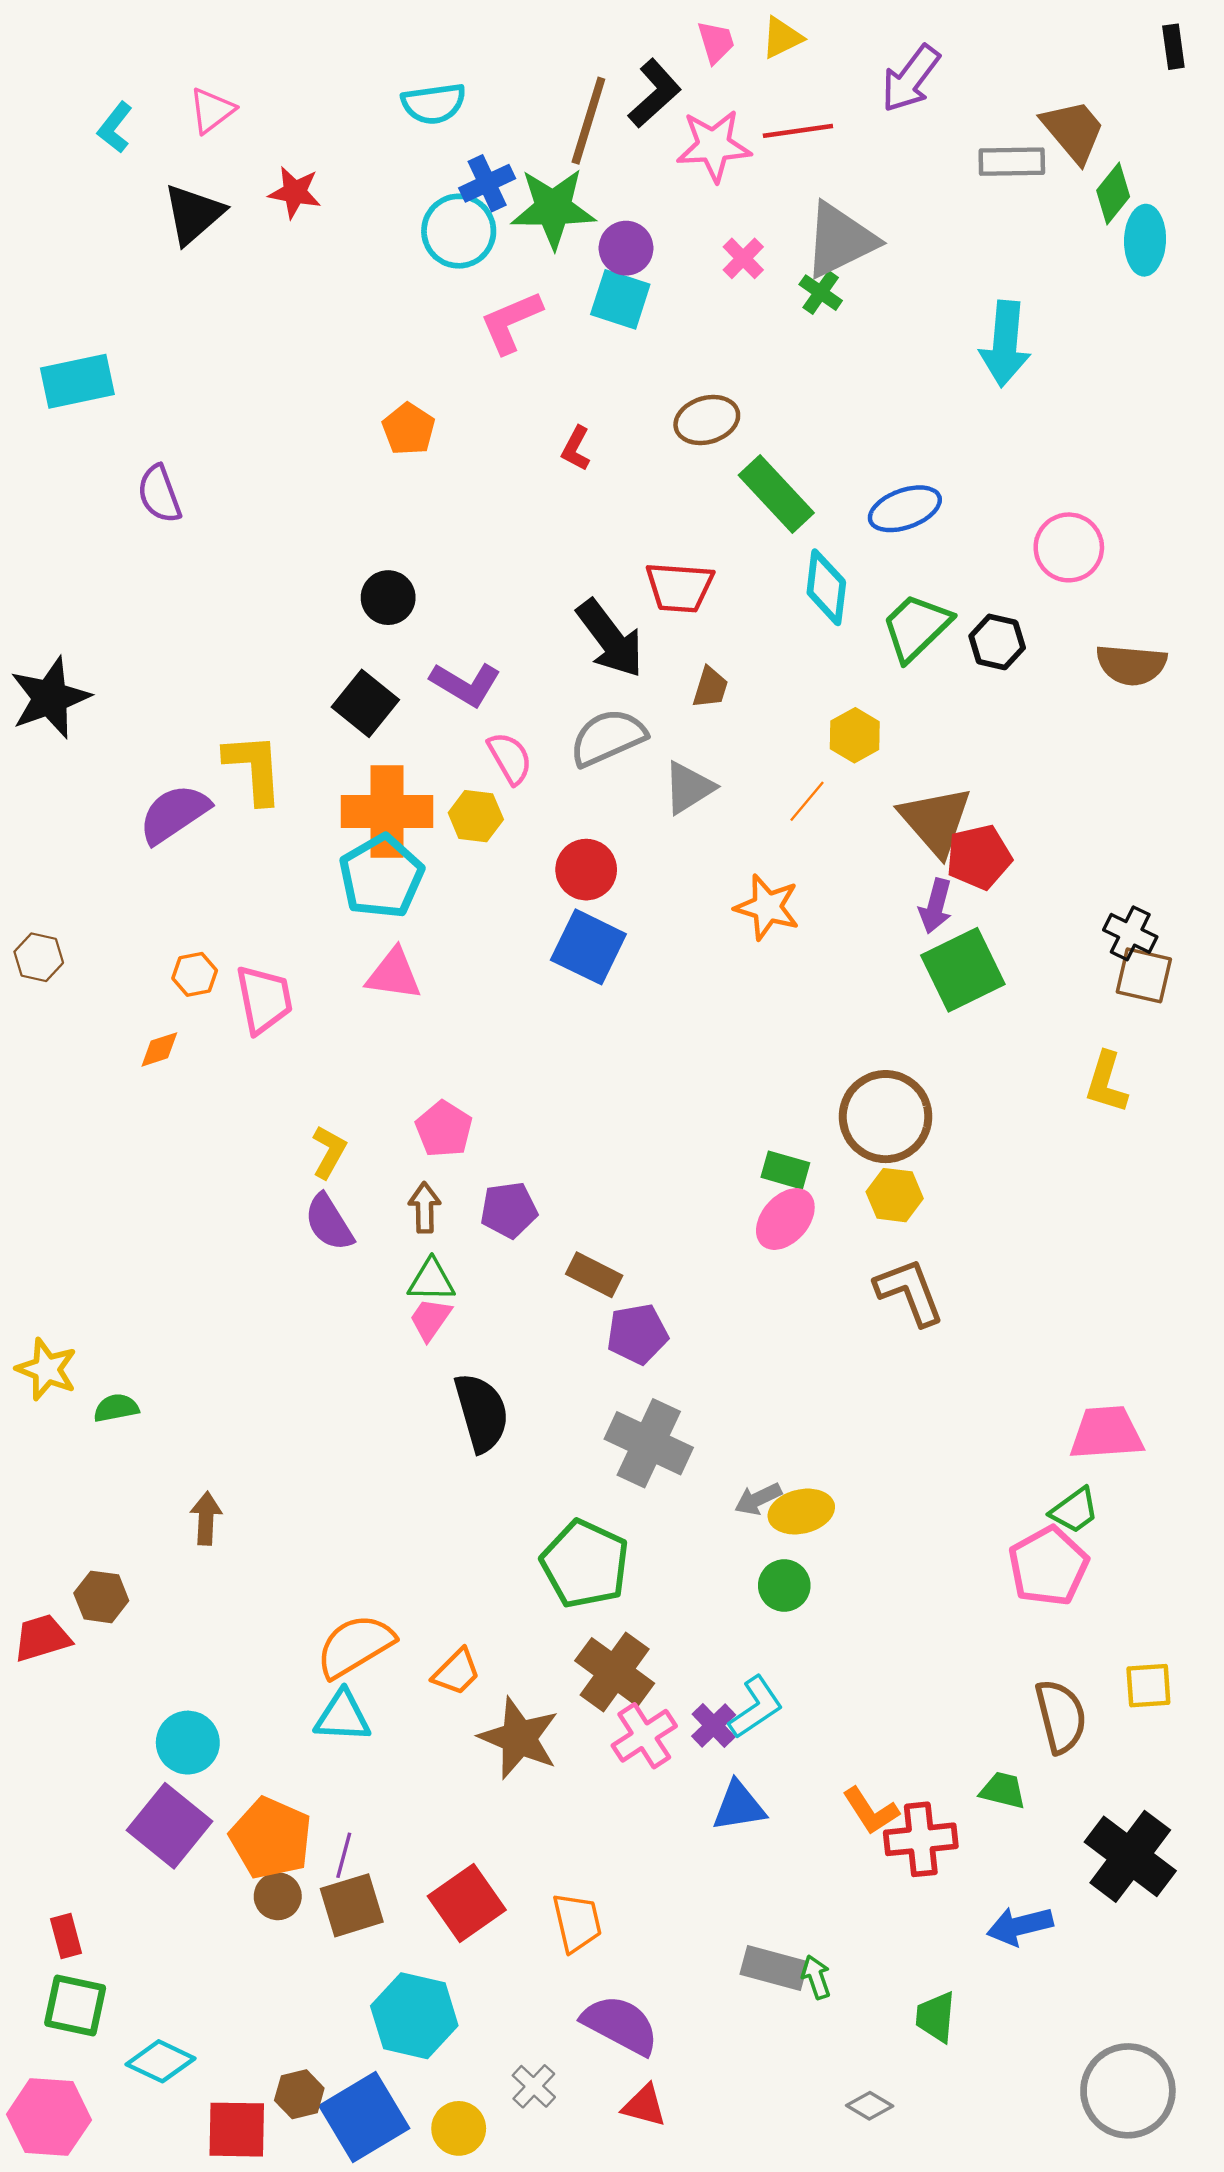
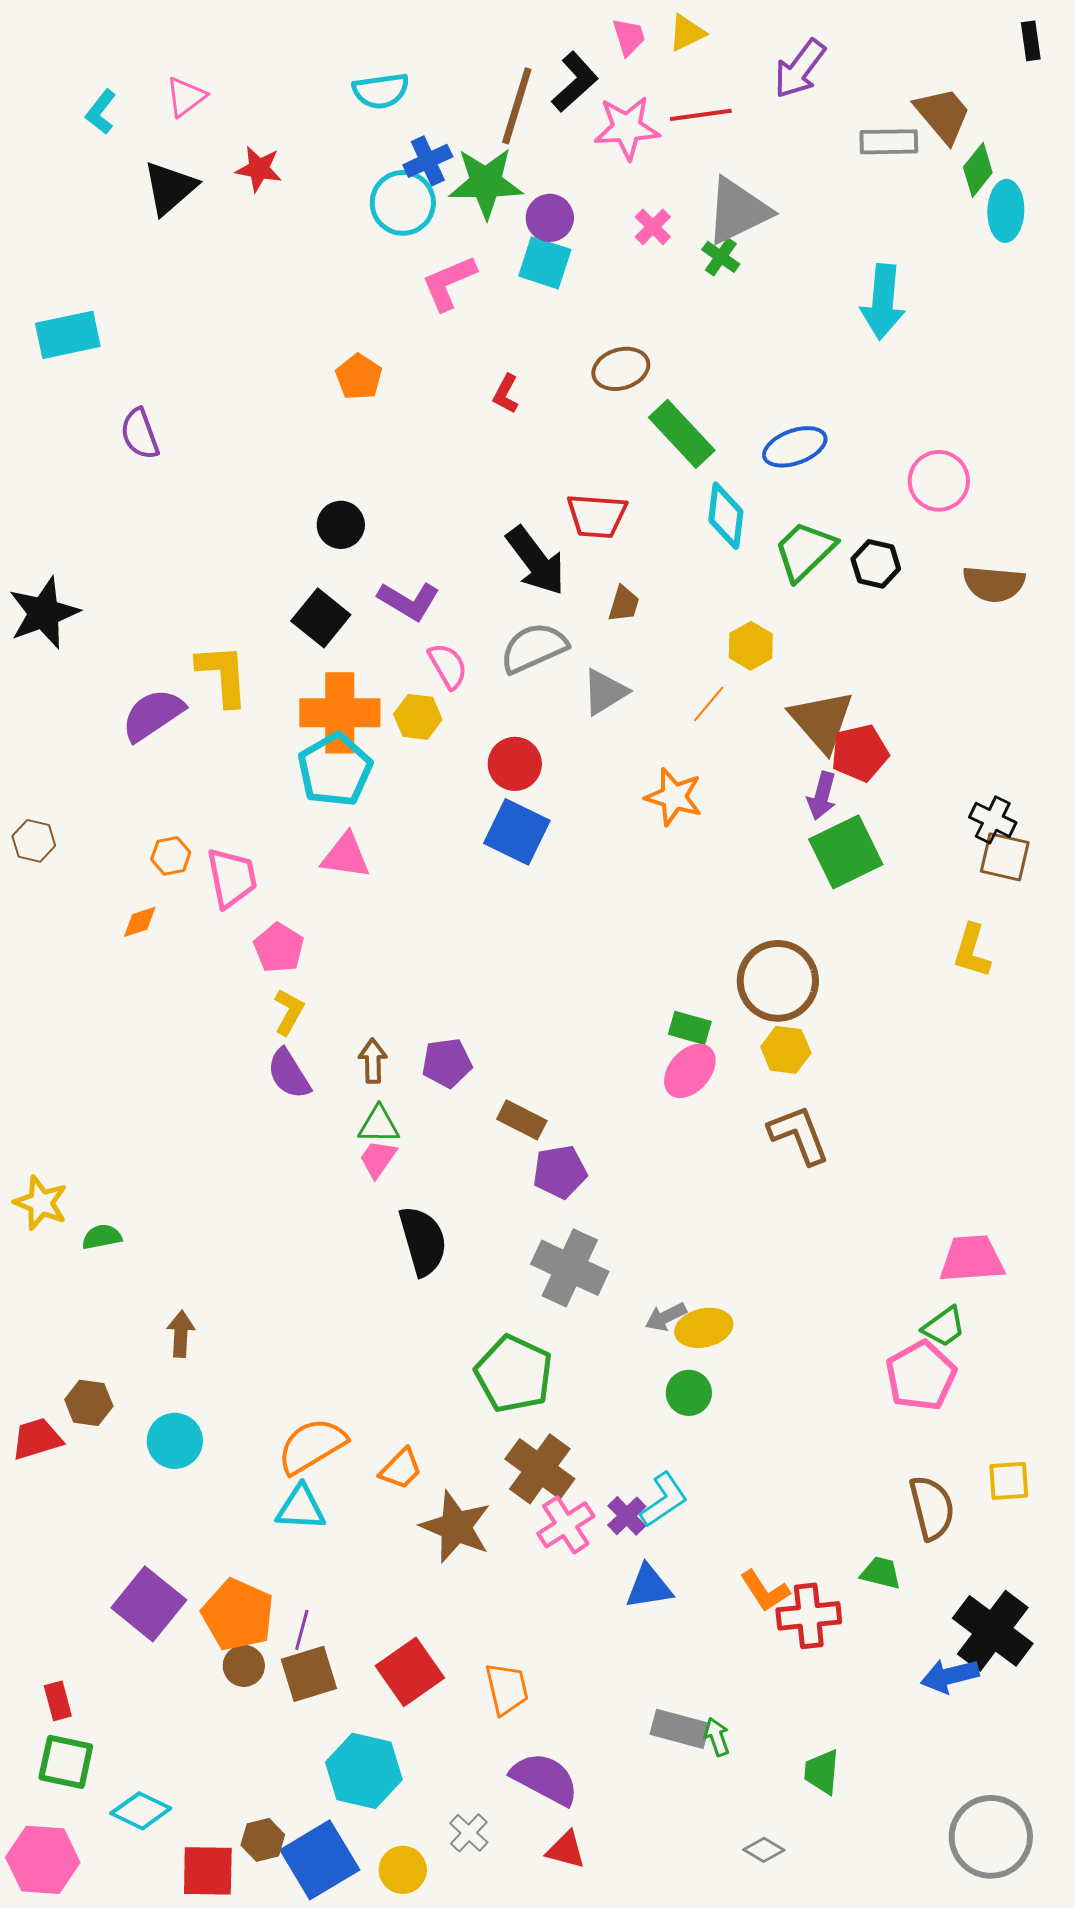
pink pentagon: (444, 1129) -> (279, 948), moved
cyan circle: (188, 1743) -> (175, 1441), moved
blue arrow: (1020, 1926) -> (950, 1676), moved

